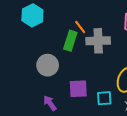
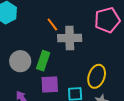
green rectangle: (70, 41) -> (43, 61), moved

